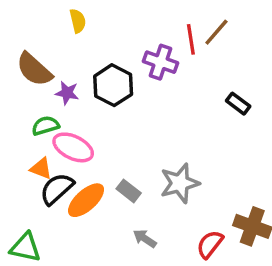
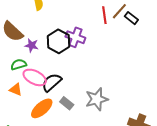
purple cross: (161, 62) -> (75, 37), moved
black rectangle: (238, 104) -> (131, 18), moved
black semicircle: (57, 189) -> (52, 82), moved

